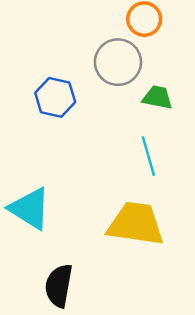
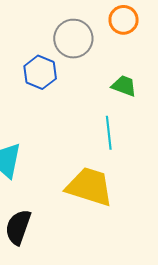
gray circle: (118, 62) -> (73, 39), moved

